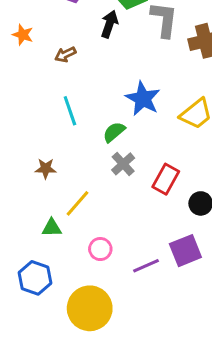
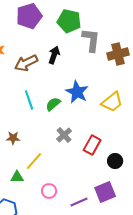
black arrow: (109, 24) -> (54, 55), moved
brown arrow: (65, 54) -> (26, 63), size x1.6
green semicircle: (114, 132) -> (53, 104), moved

